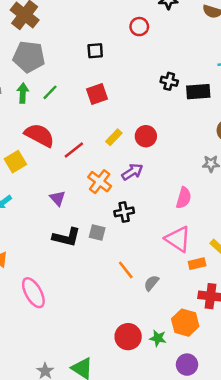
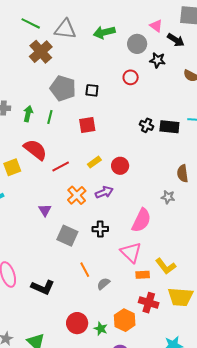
gray pentagon: (29, 57) -> (63, 88), moved
green line: (50, 92) -> (50, 117), turned -40
black rectangle: (198, 92) -> (169, 127), moved
purple triangle: (58, 198) -> (45, 210), moved
pink semicircle: (184, 198) -> (141, 220), size x1.4
black cross: (124, 212) -> (100, 229), moved
gray square: (97, 232) -> (67, 236), size x1.5
black L-shape: (67, 237) -> (43, 287), moved

